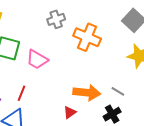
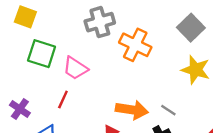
gray cross: (56, 19) -> (100, 22), size x1.4
red line: (21, 93) -> (63, 100), moved

